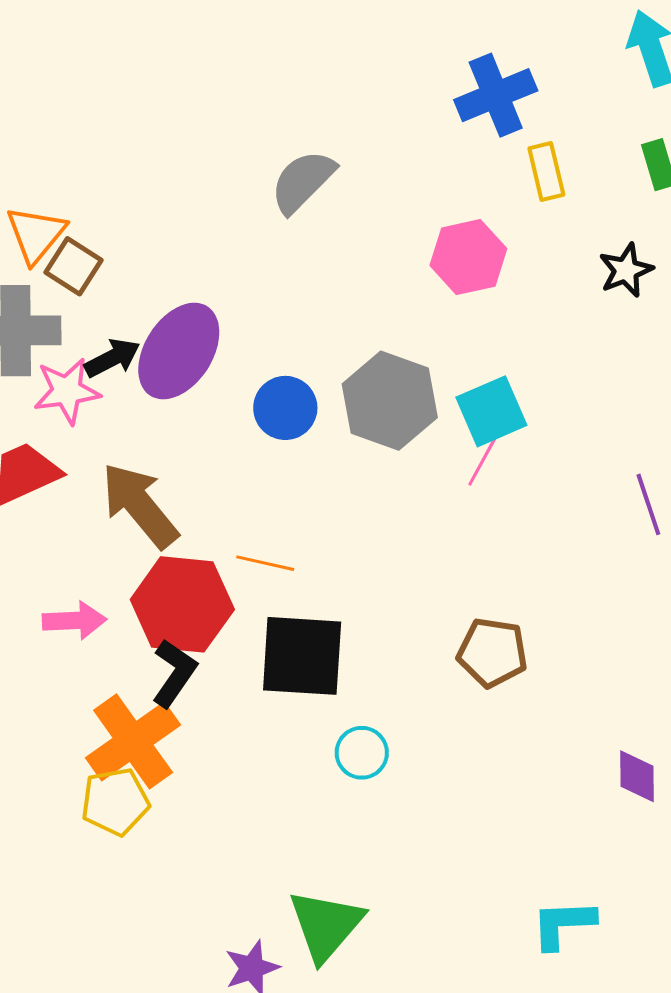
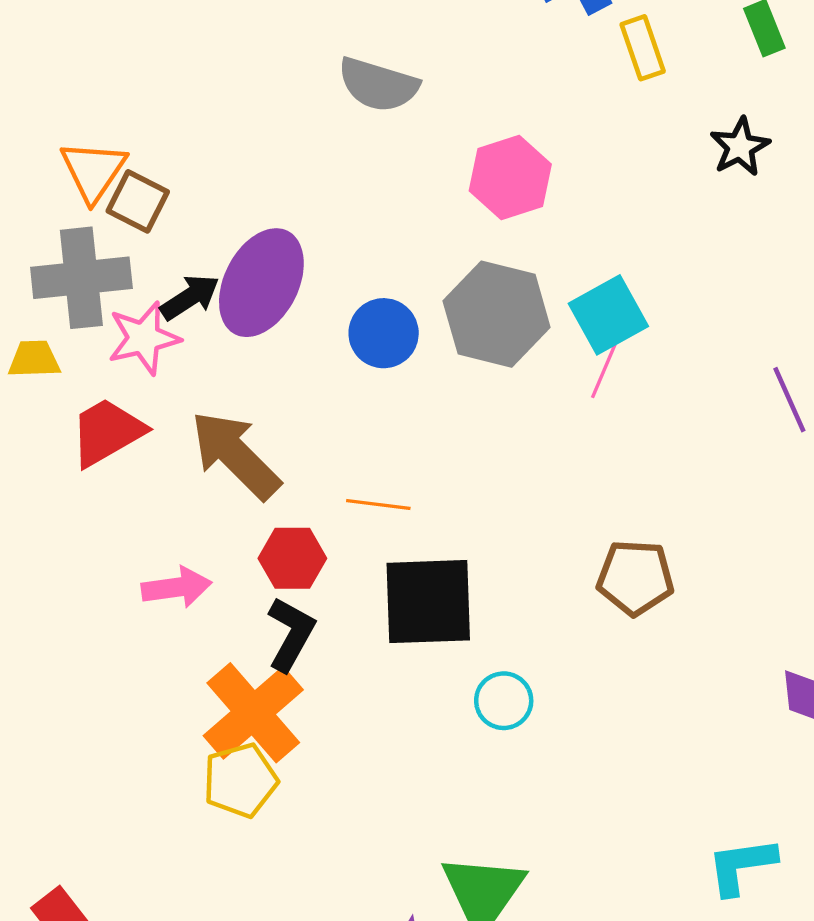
gray semicircle: (303, 181) -> (378, 85), turned -112
pink hexagon: (468, 257) -> (510, 177), moved
red hexagon: (182, 604) -> (292, 558), size x0.6

